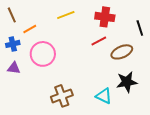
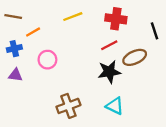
brown line: (12, 15) -> (13, 17), turned -56
pink circle: (43, 54) -> (47, 60), size x0.7
black star: (127, 82) -> (109, 72), moved

